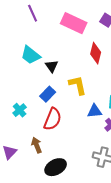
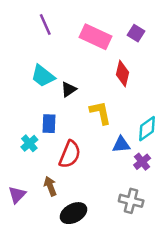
black triangle: (52, 66) -> (69, 89), turned 32
blue rectangle: (48, 94) -> (49, 124), moved, turned -42

